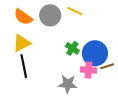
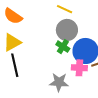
gray circle: (50, 15) -> (67, 30), moved

